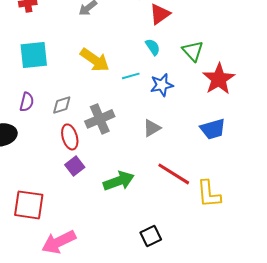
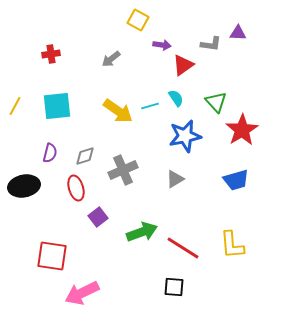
cyan line: (131, 76) -> (150, 106), moved
blue star: (162, 85) -> (185, 136), size x1.4
red ellipse: (70, 137) -> (76, 188), moved
red line: (174, 174) -> (183, 248), moved
black square: (151, 236) -> (174, 287), turned 30

